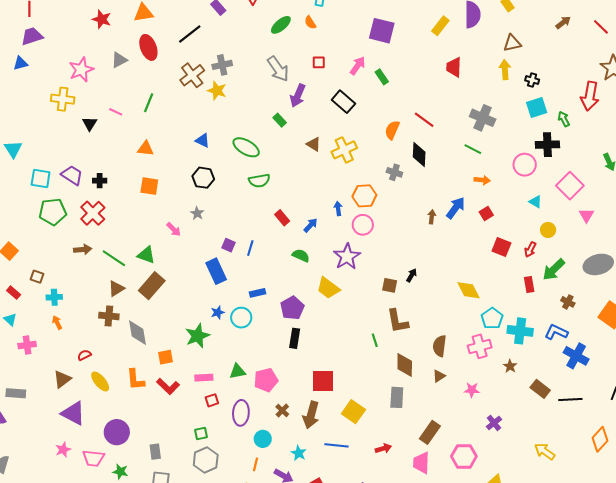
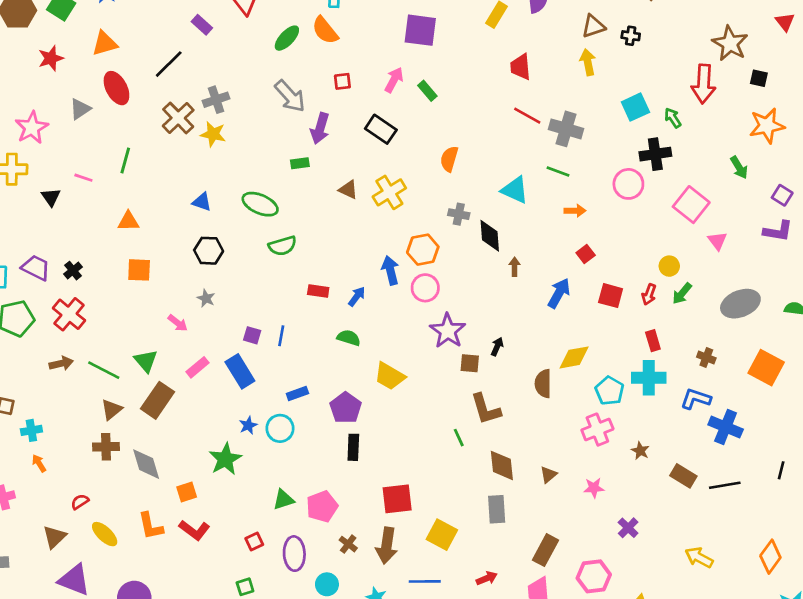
red star: (102, 19) -> (51, 58), turned -30
orange semicircle: (310, 22) -> (325, 30), size x1.6
black cross: (532, 80) -> (631, 36), moved
green rectangle: (280, 120) -> (300, 163), turned -48
red line: (424, 120) -> (527, 116), moved
black diamond: (419, 154) -> (490, 236), moved
black cross: (100, 181) -> (73, 271), turned -32
cyan triangle: (535, 202) -> (515, 190), moved, size x1.6
blue arrow: (456, 208) -> (559, 293), moved
blue arrow: (338, 209) -> (390, 270), size x1.5
red rectangle: (282, 218) -> (318, 291), turned -35
green triangle: (146, 255) -> (146, 361), turned 36
purple star: (347, 257) -> (448, 331), moved
green arrow: (554, 270) -> (682, 293), moved, size x0.7
yellow diamond: (468, 290) -> (574, 357), turned -65
cyan cross: (520, 331) -> (649, 378), moved
brown semicircle: (440, 346) -> (543, 384), moved
pink rectangle: (204, 378) -> (198, 367), moved, turned -30
orange diamond: (600, 439) -> (770, 557), moved

